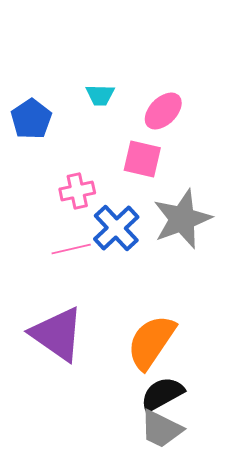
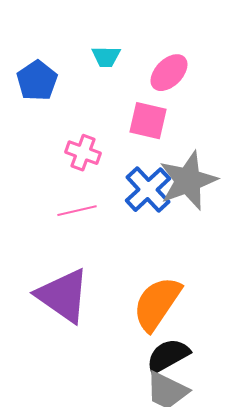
pink cross: (77, 191) -> (83, 153), turned 32
blue cross: (116, 228) -> (148, 190), moved

